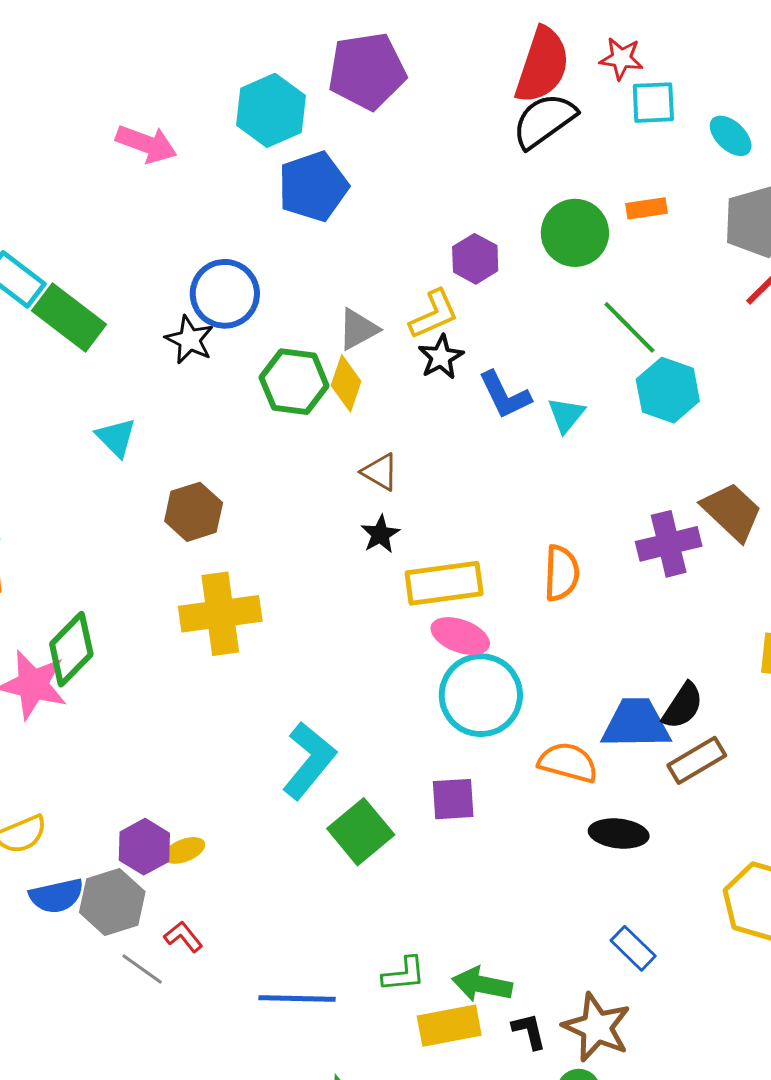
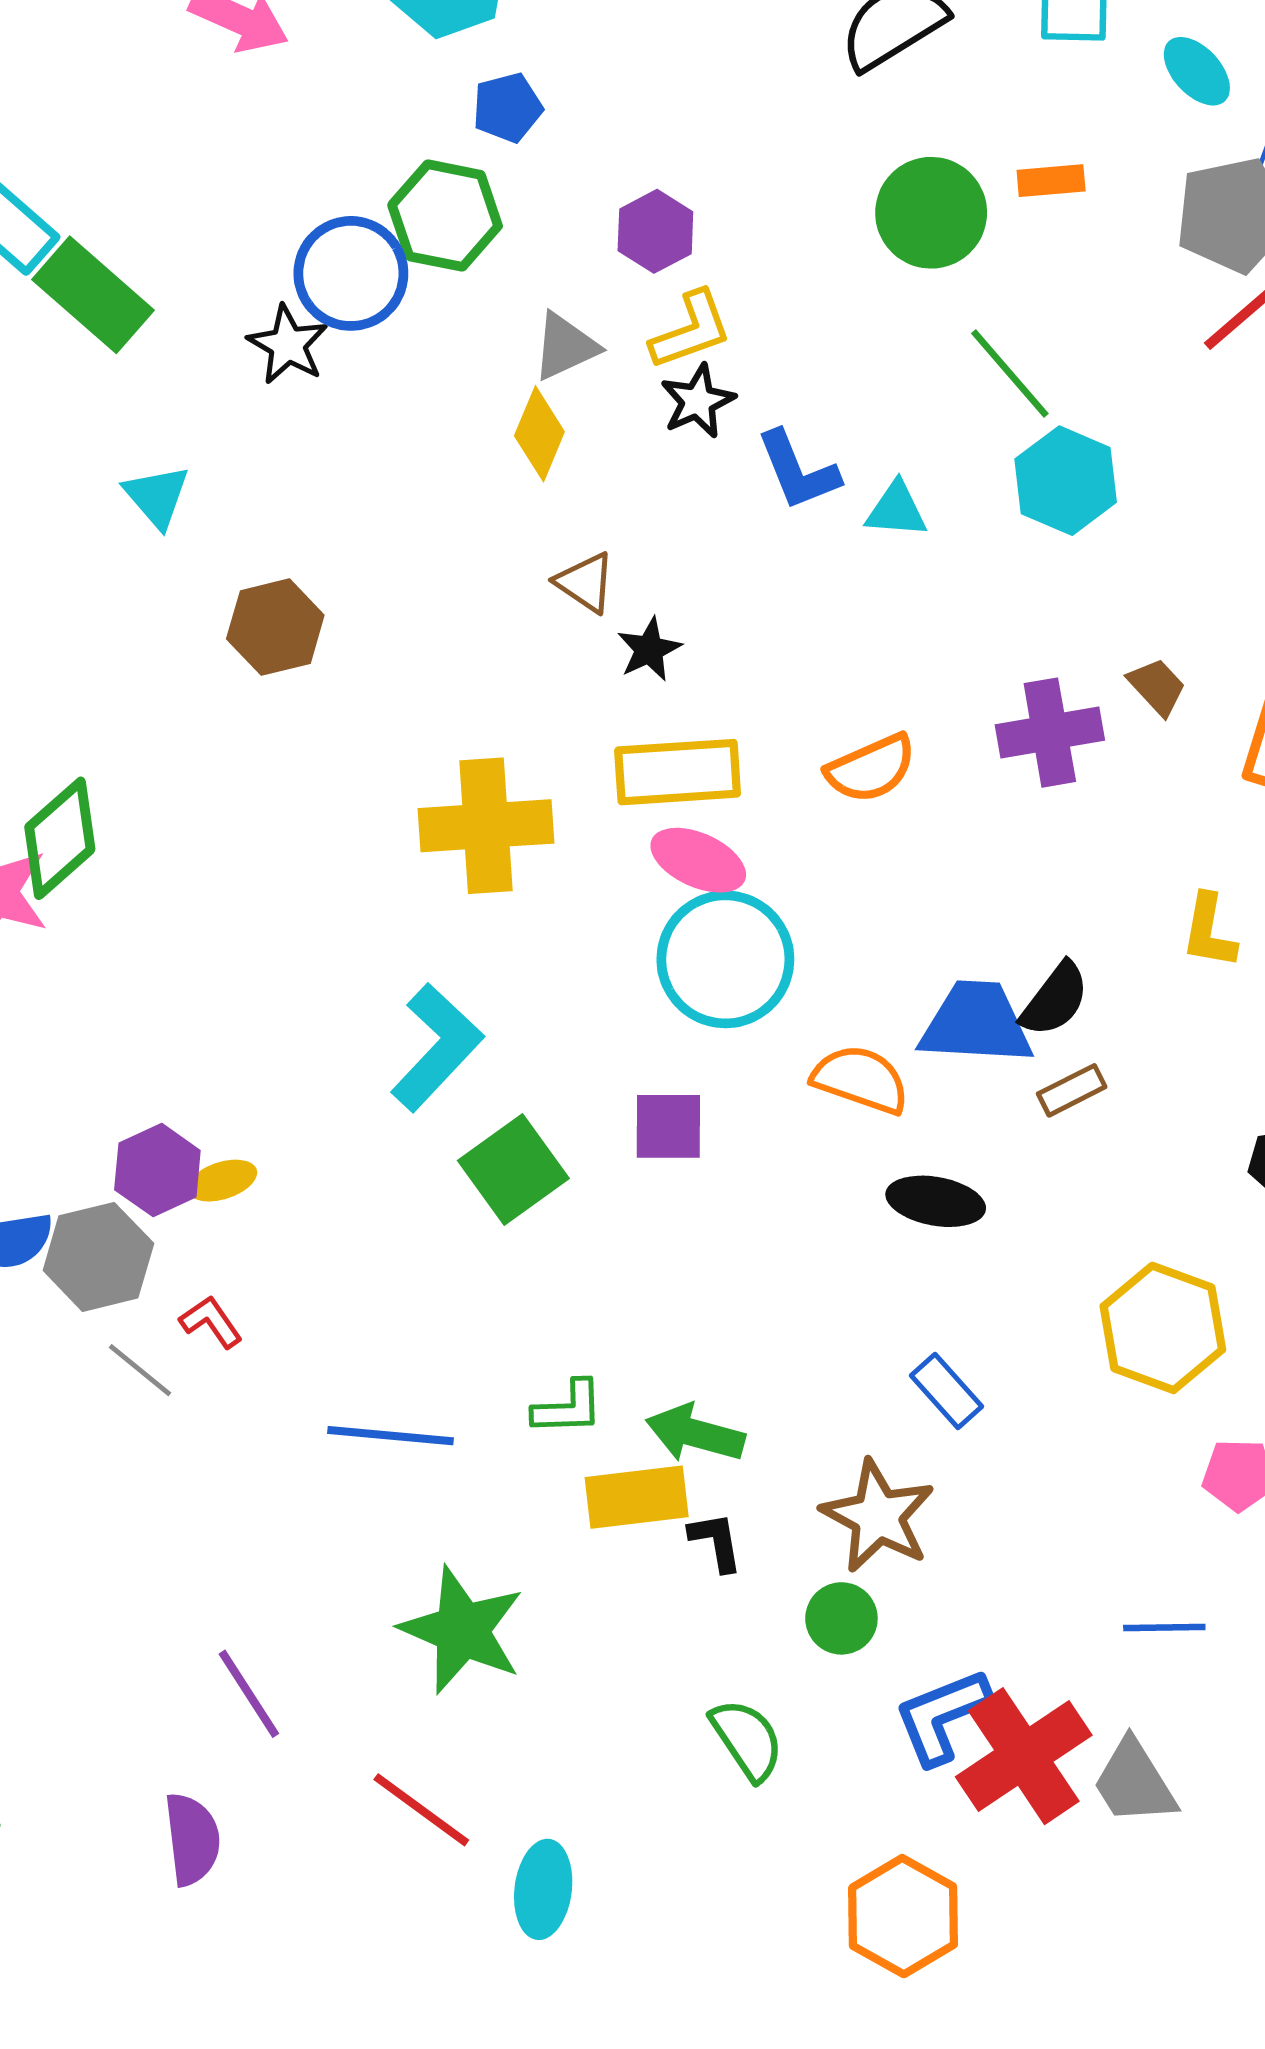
blue pentagon: (313, 187) -> (507, 108), size x0.6
purple hexagon: (475, 259) -> (655, 231), moved
green hexagon: (294, 382) -> (445, 216), moved
cyan triangle: (566, 415) -> (896, 510), turned 51
brown trapezoid: (732, 512) -> (1157, 687), size x0.6
black star: (380, 534) -> (649, 649), moved
orange semicircle: (561, 573) -> (871, 768), turned 60
yellow cross: (220, 614) -> (486, 826), moved
brown rectangle: (697, 760) -> (1072, 1090), size x0.7
black L-shape: (529, 1031) -> (716, 1542), moved

